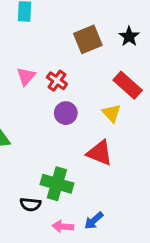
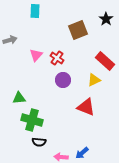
black star: (129, 36) -> (106, 19), moved
yellow triangle: (111, 113) -> (94, 80), turned 48
green cross: (57, 184) -> (32, 120), moved

